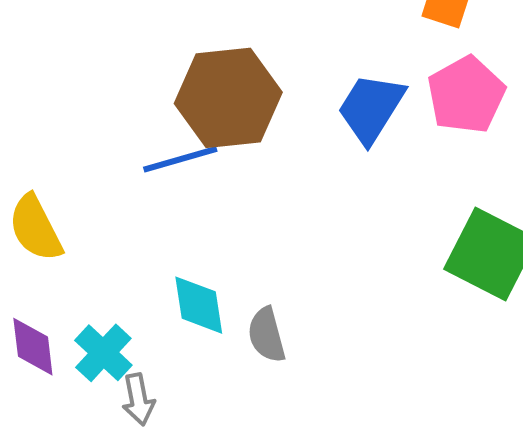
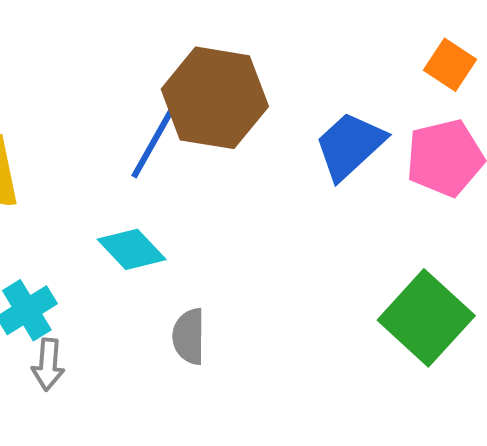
blue line: (180, 159) -> (152, 144), turned -60
cyan diamond: (199, 305) -> (132, 249), moved, turned -50

